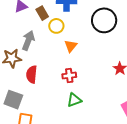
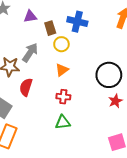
black circle: (104, 20) -> (109, 75), moved
orange triangle: (71, 46) -> (62, 70), moved

